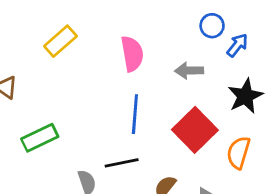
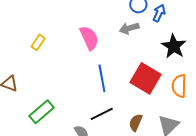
yellow rectangle: (60, 41) -> (38, 42), size x0.7
gray arrow: (189, 71) -> (129, 28), moved

